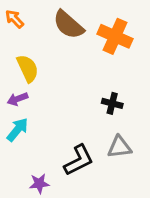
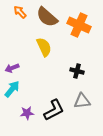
orange arrow: (15, 19) -> (20, 12), moved
yellow semicircle: (28, 68) -> (44, 47), moved
purple star: (39, 184) -> (27, 113), moved

